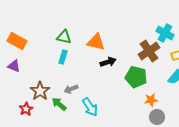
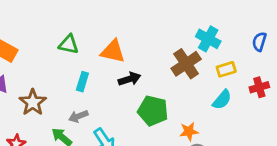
cyan rectangle: (63, 57) -> (82, 82), moved
green pentagon: (136, 77) -> (153, 111), moved
brown star: (40, 91) -> (33, 102), moved

